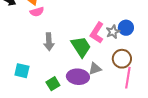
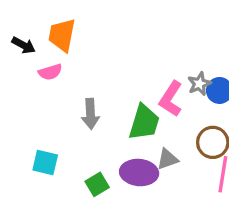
pink semicircle: (37, 12) -> (50, 72), moved
gray star: (113, 32) -> (199, 84), moved
green trapezoid: (81, 47) -> (144, 122), turned 50

